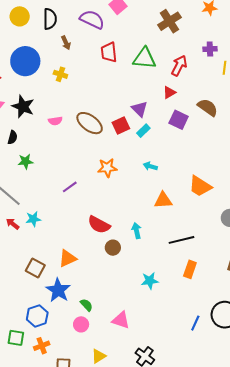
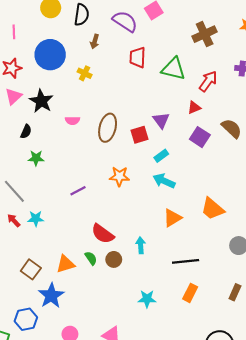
brown arrow: (66, 43) -> (95, 41), turned 32
brown ellipse: (90, 123) -> (108, 128), turned 60
cyan rectangle: (143, 131) -> (161, 156), moved
cyan arrow: (150, 166) -> (164, 181), size x1.5
orange triangle: (163, 200) -> (172, 218), turned -36
green semicircle: (86, 305) -> (91, 258), moved

